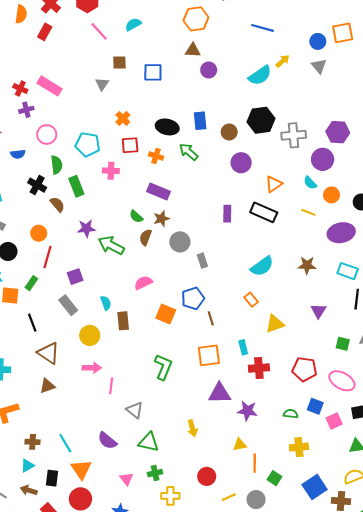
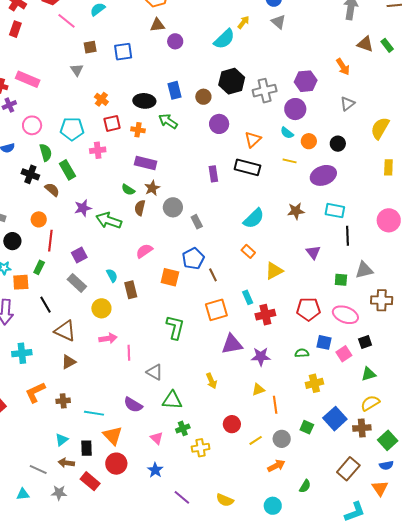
brown cross: (33, 442) -> (63, 401), moved
cyan line: (65, 443) -> (94, 413), turned -42
green square: (275, 478) -> (307, 427), moved

